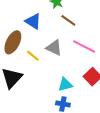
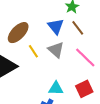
blue triangle: (33, 21) -> (56, 26), moved

